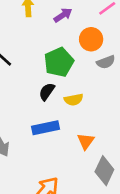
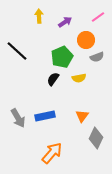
yellow semicircle: (74, 100) -> (79, 78), moved
blue rectangle: (45, 128) -> (45, 116), moved

